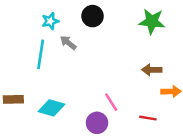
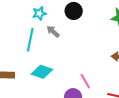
cyan diamond: (52, 108) -> (42, 72), moved

